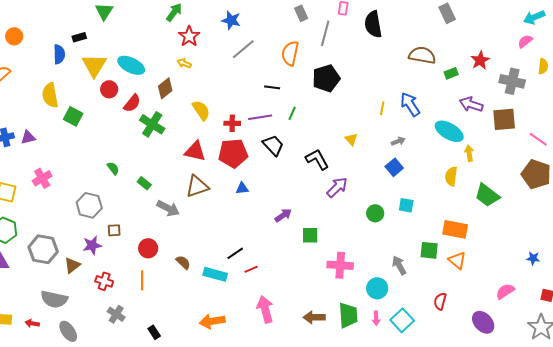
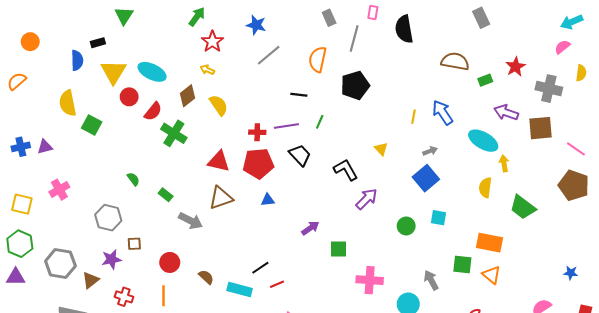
yellow semicircle: (201, 110) -> (219, 105), moved
blue square: (394, 167) -> (426, 178), size x1.4

